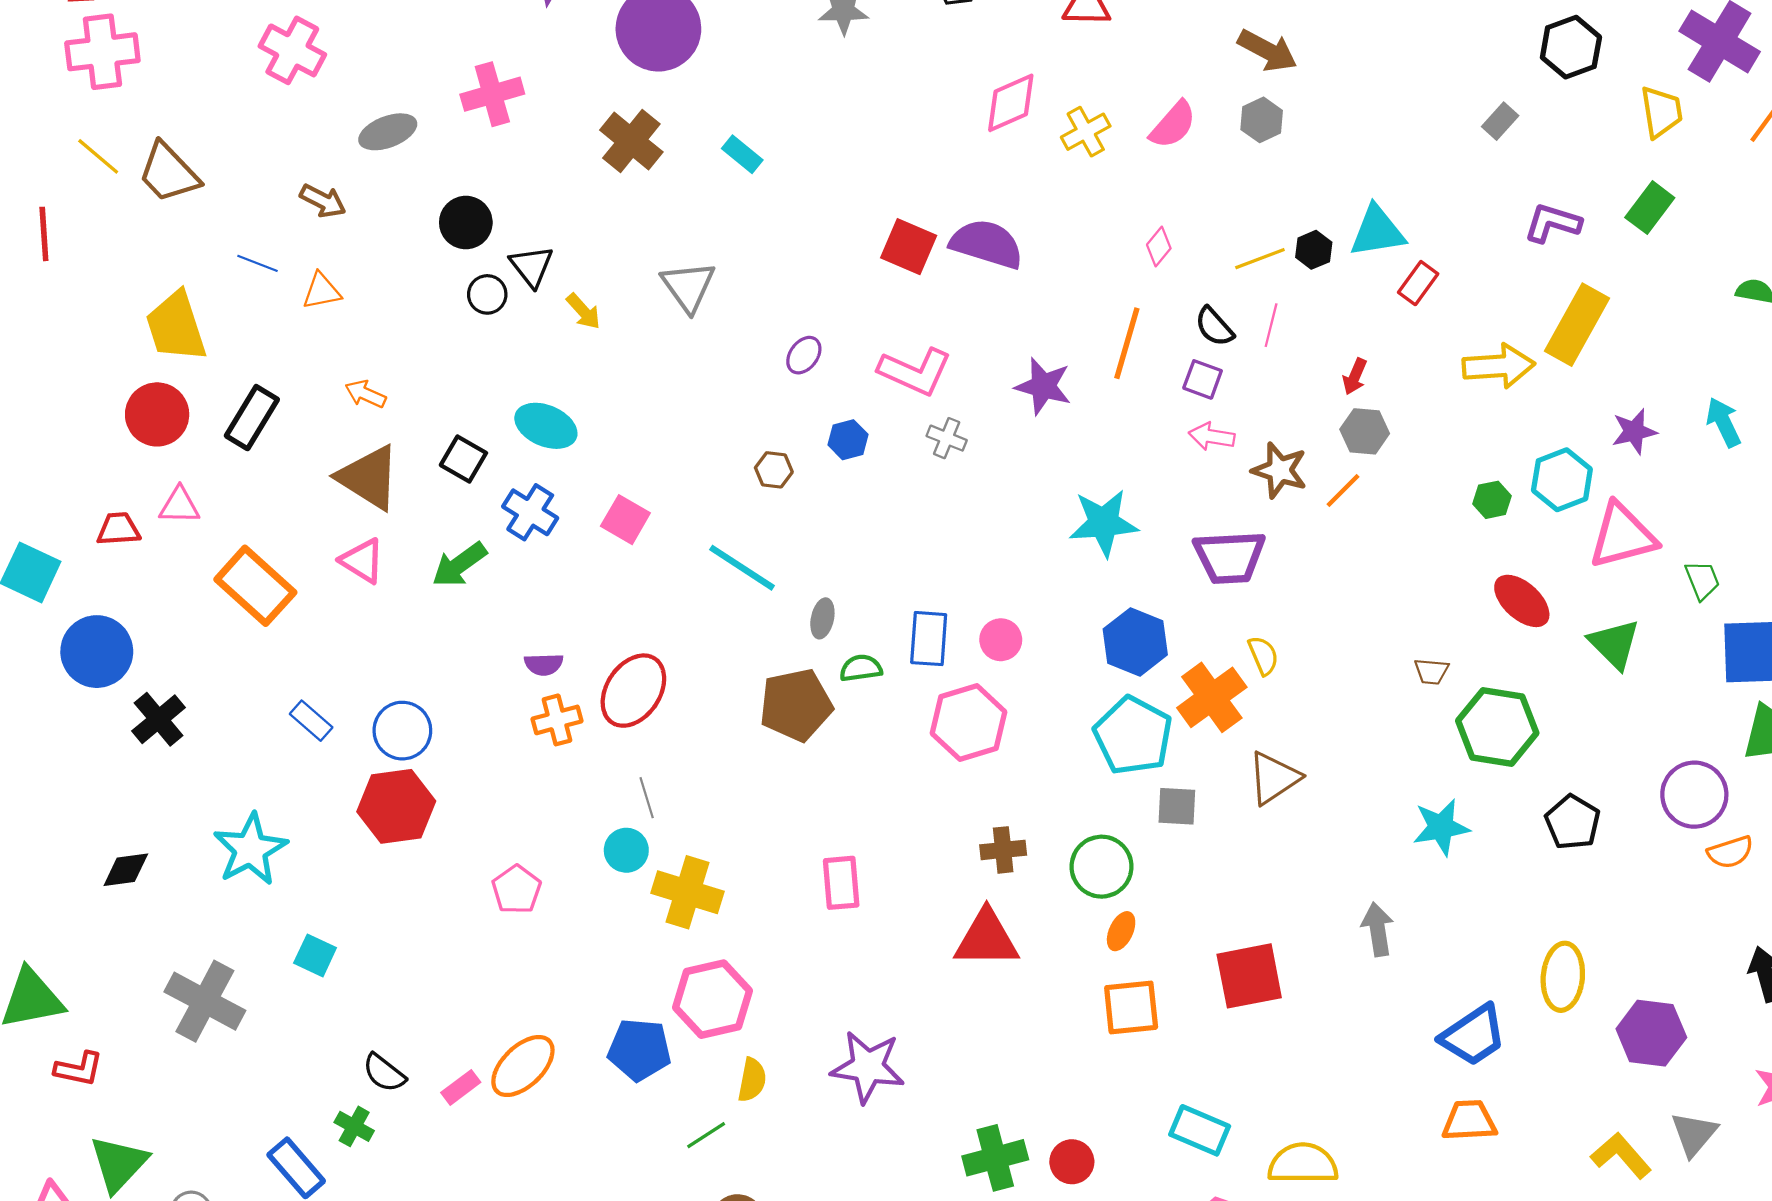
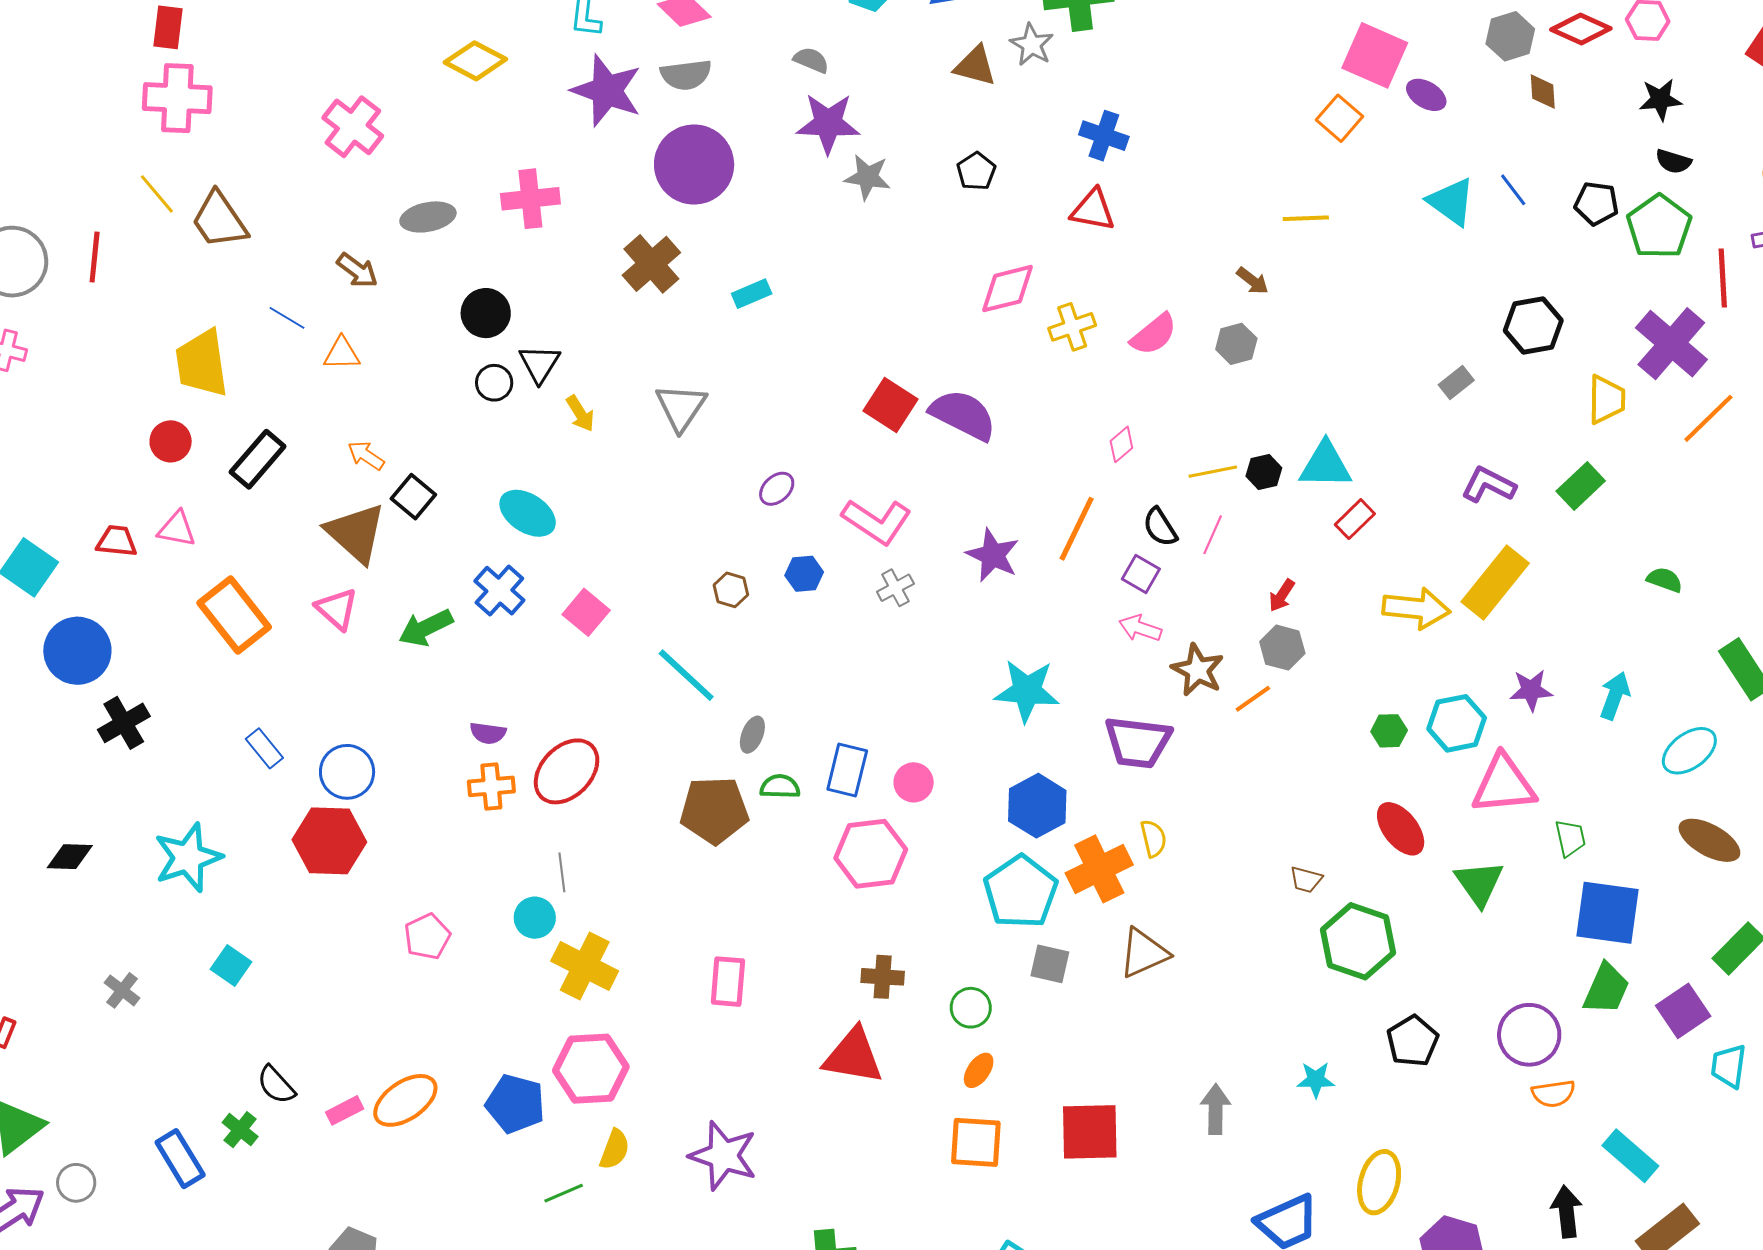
brown arrow: (1267, 51) -> (1253, 281), size x0.6
cyan rectangle: (742, 154) -> (752, 294), turned -72
red circle: (157, 414) -> (171, 441), size x0.7
cyan arrow: (1723, 422) -> (1615, 696), turned 36
gray cross: (947, 438) -> (895, 588), turned 30
black square: (463, 459) -> (413, 497), moved
cyan star: (1441, 827) -> (1316, 1080), moved, size x0.7
green circle: (1102, 867) -> (971, 1008), size x0.7
gray cross: (205, 1001) -> (122, 990), size x0.5

